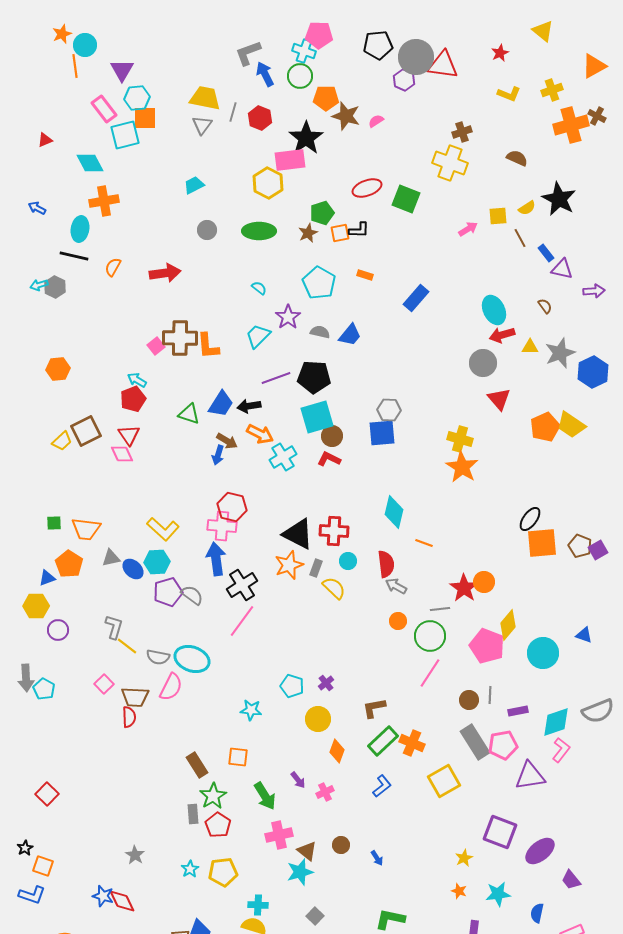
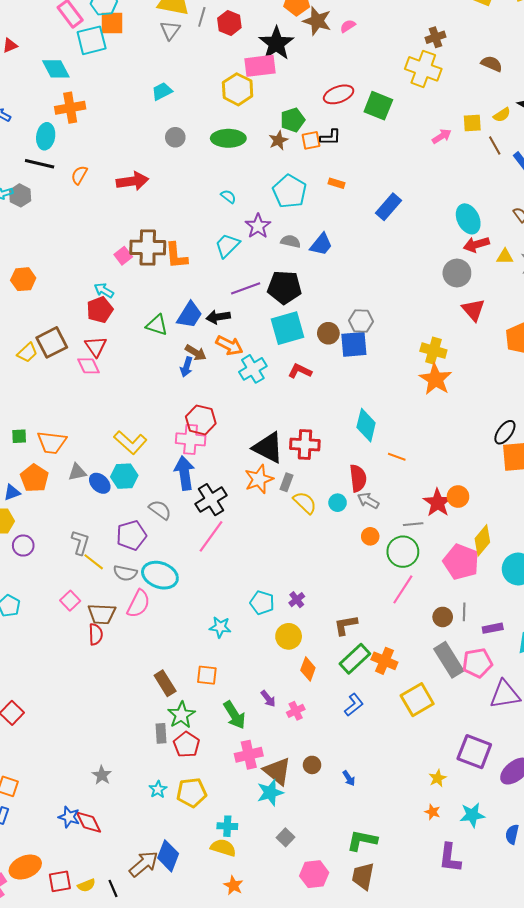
brown circle: (332, 436) -> (328, 333), moved
cyan circle: (348, 561) -> (338, 503), moved
purple pentagon: (168, 592) -> (131, 535), moved
brown triangle: (307, 851) -> (277, 771), size x1.4

